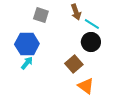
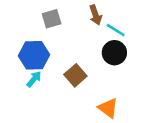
gray square: (41, 15) -> (52, 19), turned -35
brown square: (74, 64) -> (75, 75), moved

